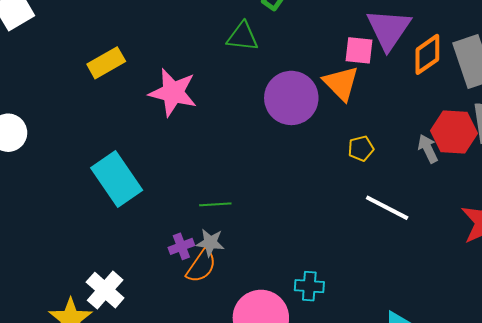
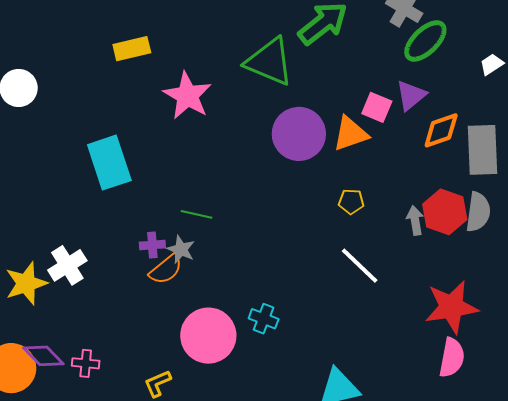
purple triangle: (389, 29) -> (411, 95), size x0.7
green triangle: (243, 37) -> (269, 62), size x1.6
orange triangle: (341, 83) -> (350, 134), turned 39

